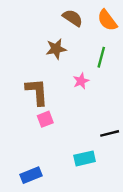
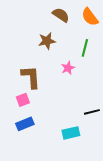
pink square: (45, 119) -> (23, 100), moved
blue rectangle: (31, 175) -> (25, 124), moved

